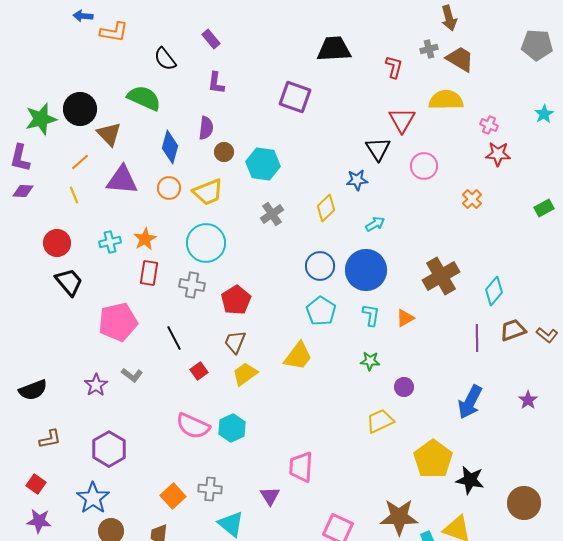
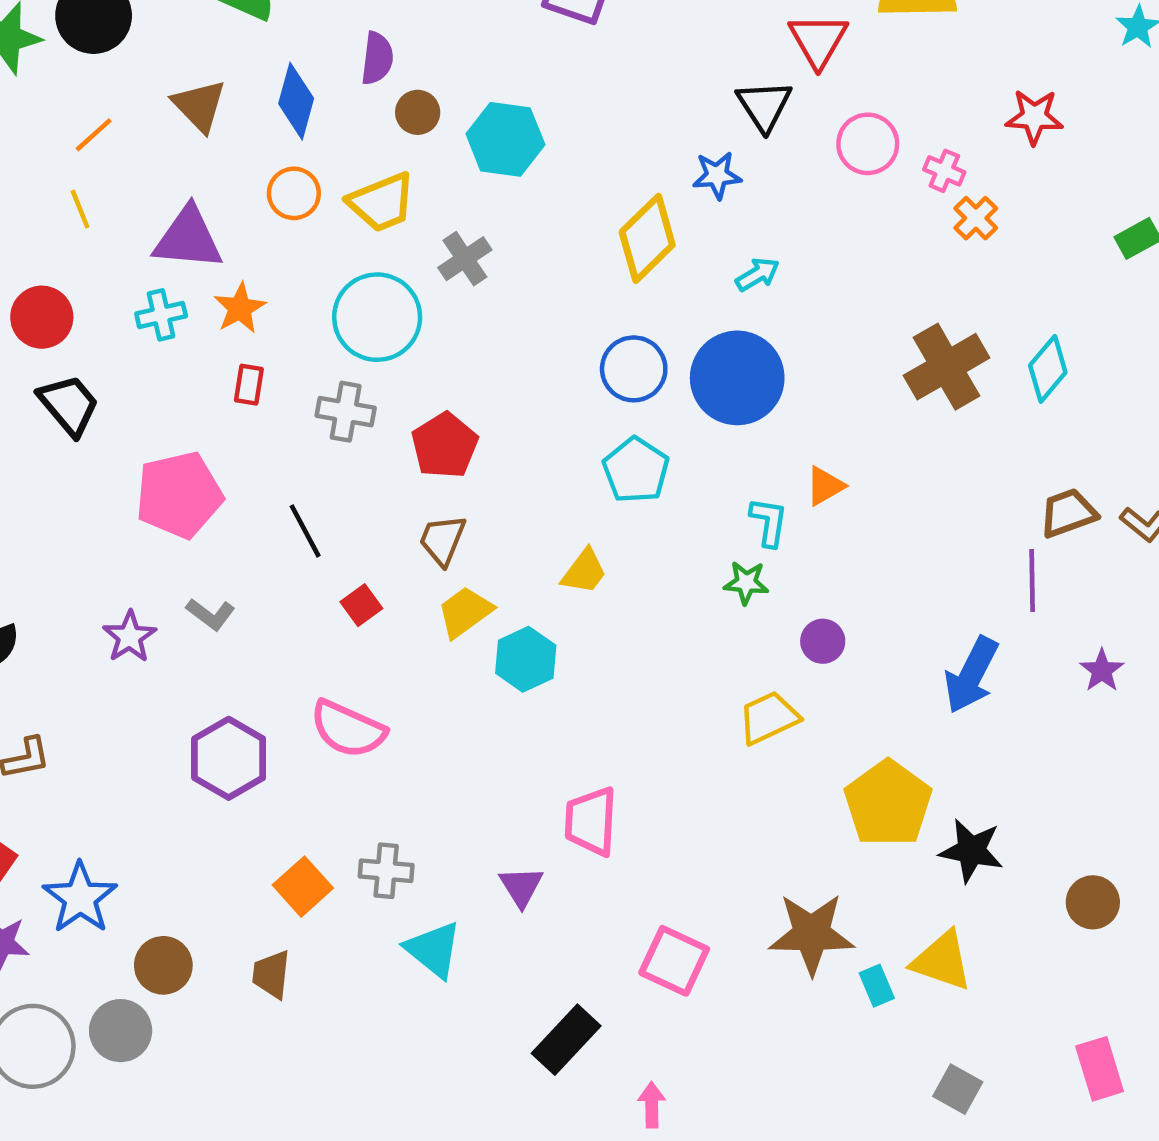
pink cross: (489, 125) -> (944, 171), moved
brown triangle: (109, 134) -> (199, 106), moved
purple triangle: (122, 180) -> (188, 238), moved
yellow diamond: (326, 208) -> (647, 238), size x1.4
gray cross: (272, 214) -> (465, 259), moved
red rectangle: (149, 273) -> (249, 385), size x0.7
brown cross: (441, 276) -> (947, 367), moved
cyan diamond: (494, 291) -> (1048, 369), moved
cyan L-shape: (371, 315) -> (769, 522), moved
purple line: (477, 338) -> (1032, 580), moved
yellow trapezoid: (298, 356) -> (584, 571), size x0.7
cyan hexagon: (232, 428) -> (526, 659), moved
purple hexagon: (109, 449) -> (229, 758), moved
blue star: (93, 498) -> (80, 898), moved
brown circle: (524, 503) -> (1093, 902), size x0.7

